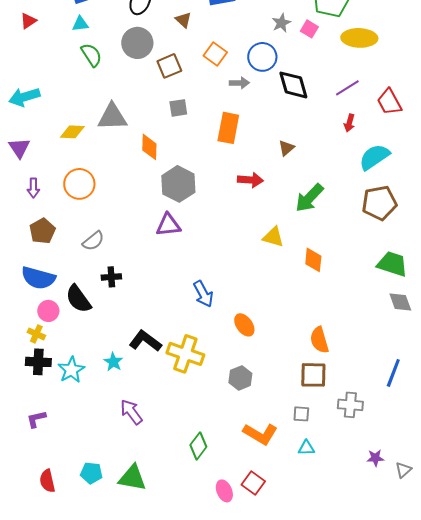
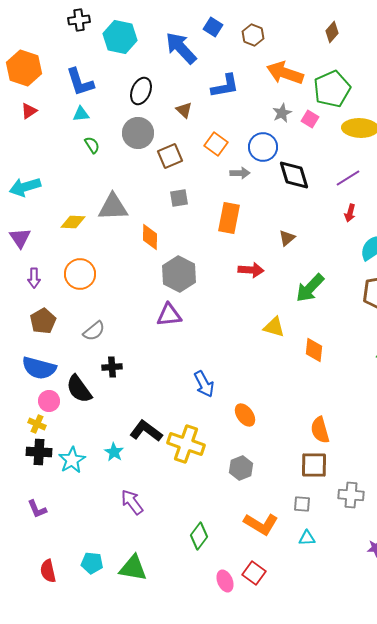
green semicircle: (91, 55) -> (92, 145), size x0.7
purple L-shape: (36, 419) -> (37, 509), turned -100

